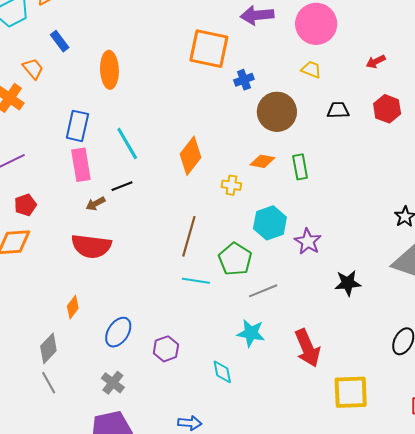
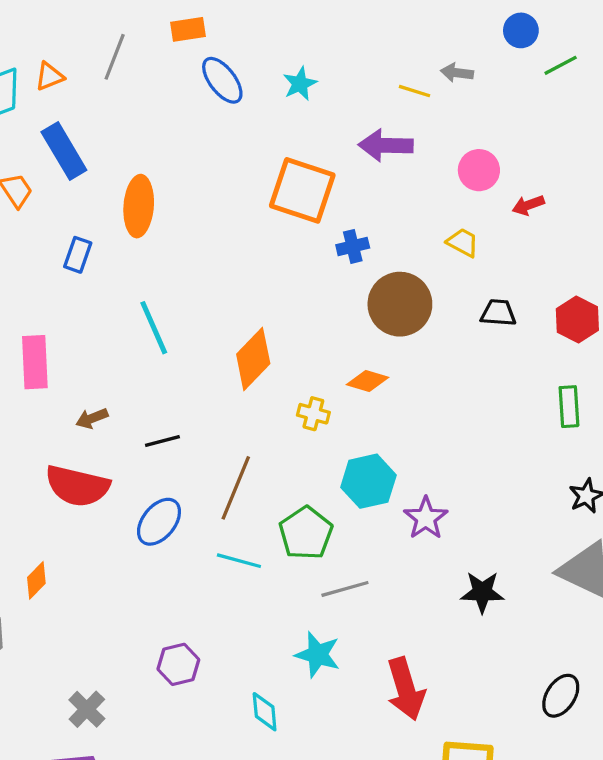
pink circle: (316, 24) -> (479, 170), size x0.6
blue rectangle: (60, 41) -> (64, 151), size x1.6
red arrow: (376, 62) -> (528, 205), moved
blue rectangle: (77, 126) -> (78, 255), moved, size x0.7
pink rectangle: (81, 165) -> (35, 362), moved
green rectangle: (300, 167) -> (569, 407), moved
black line: (122, 186) -> (162, 441), moved
blue ellipse: (118, 332) -> (159, 522), moved

